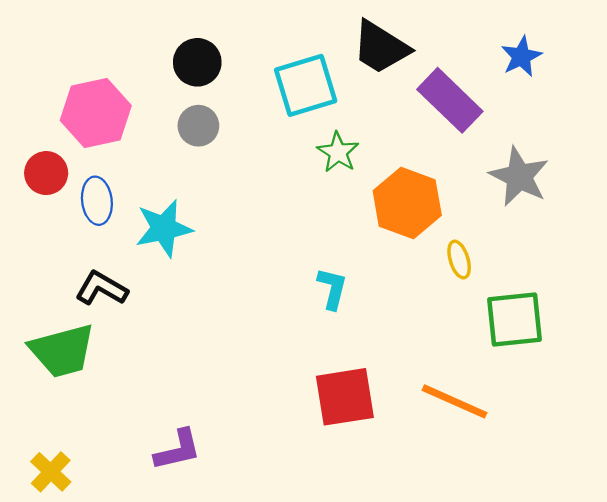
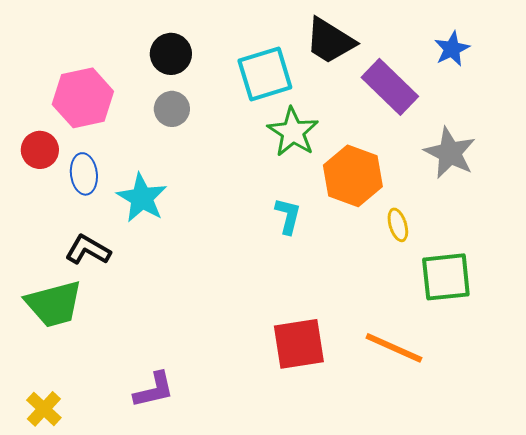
green star: (338, 152) -> (293, 132), size x1.4
cyan star: (164, 228) -> (142, 198), turned -30
cyan L-shape: (332, 288) -> (288, 216), moved

